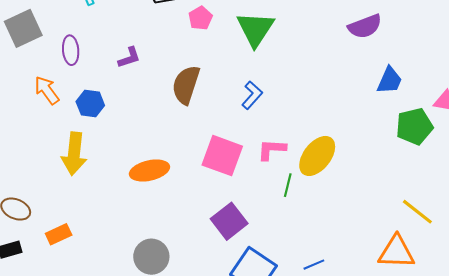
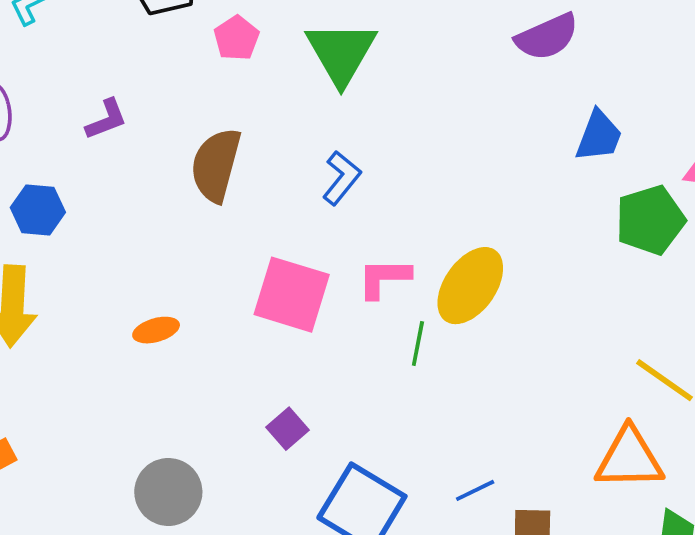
orange ellipse: (149, 170) -> (156, 330), size x0.6
purple square: (229, 221) -> (287, 429), moved, size x0.6

